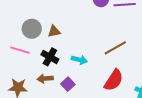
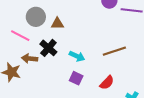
brown arrow: (45, 79) -> (30, 58), moved
red semicircle: (114, 80) -> (107, 83), size x0.7
purple square: (68, 84) -> (76, 78), moved, turned -32

